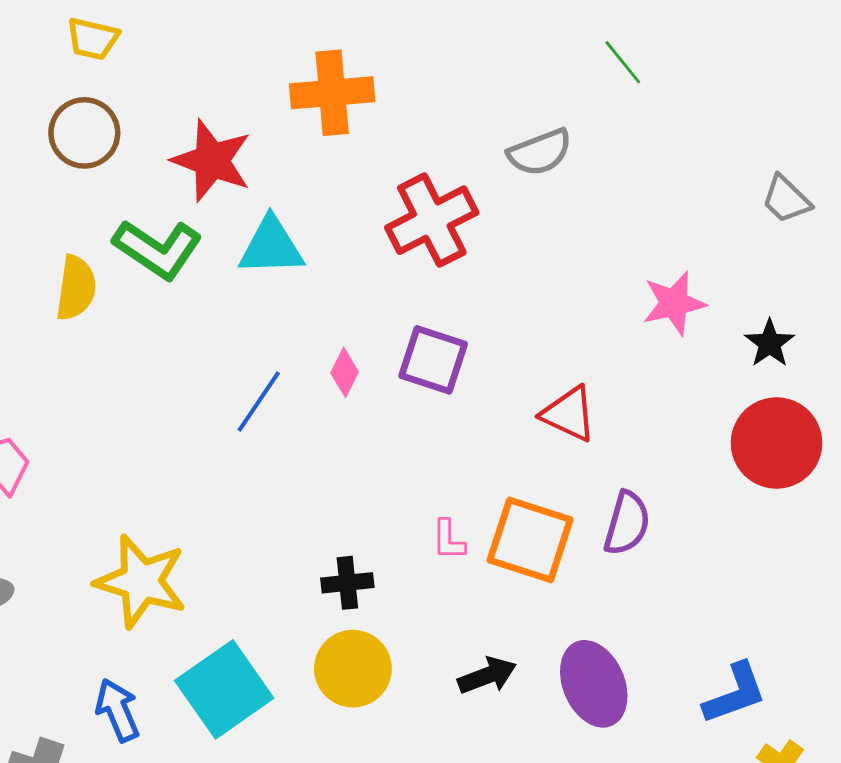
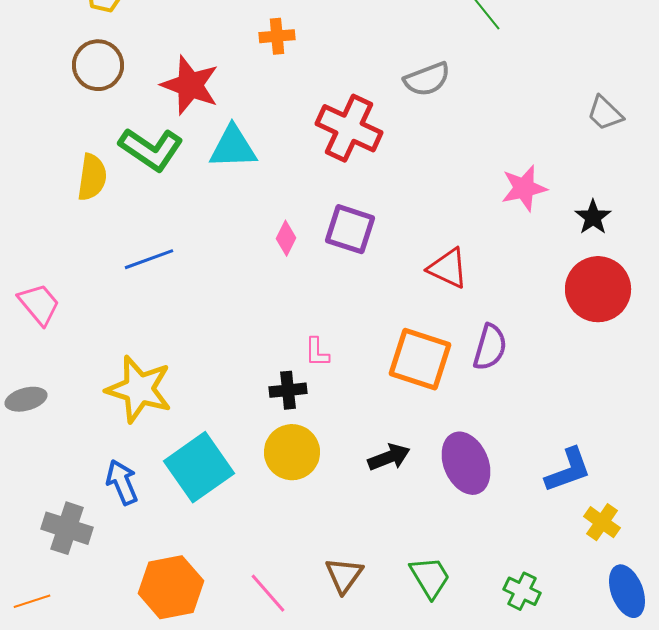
orange cross: (332, 93) -> (277, 36), size x0.6
red cross: (432, 220) -> (349, 128), turned -38
blue line: (259, 401) -> (149, 259), moved, turned 36
pink L-shape: (448, 540) -> (317, 352), moved

